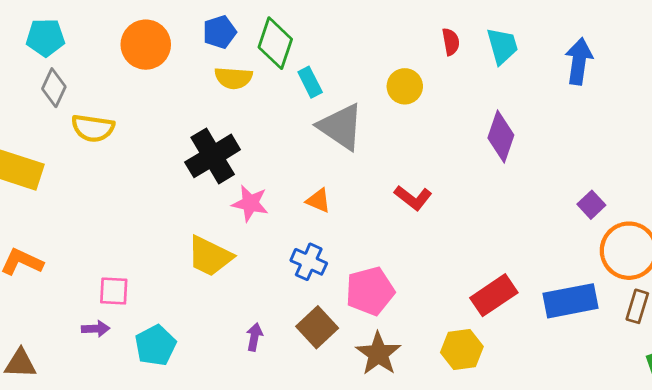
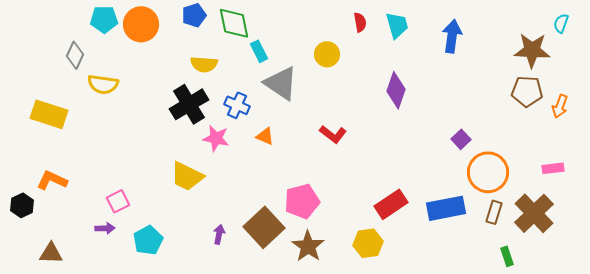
cyan pentagon: (45, 38) -> (104, 19), moved
green diamond: (275, 43) -> (234, 23), turned -30
yellow semicircle: (233, 78) -> (204, 64), moved
blue cross: (309, 262) -> (237, 105), moved
pink square: (114, 291) -> (118, 201), turned -30
brown square: (317, 327) -> (264, 227), size x1.4

